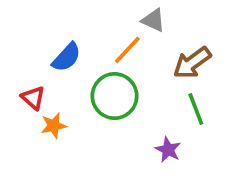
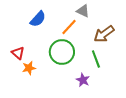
blue semicircle: (66, 57) -> (38, 19), moved
green line: (196, 109) -> (96, 59), moved
purple star: (168, 150) -> (83, 80), moved

